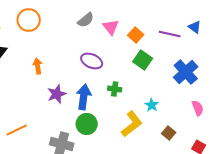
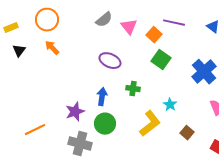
purple line: (170, 34) -> (174, 23), moved
orange arrow: (38, 66) -> (52, 48), moved, turned -35
purple star: (57, 94) -> (75, 112), moved
blue arrow: (84, 97) -> (102, 97), size x0.7

